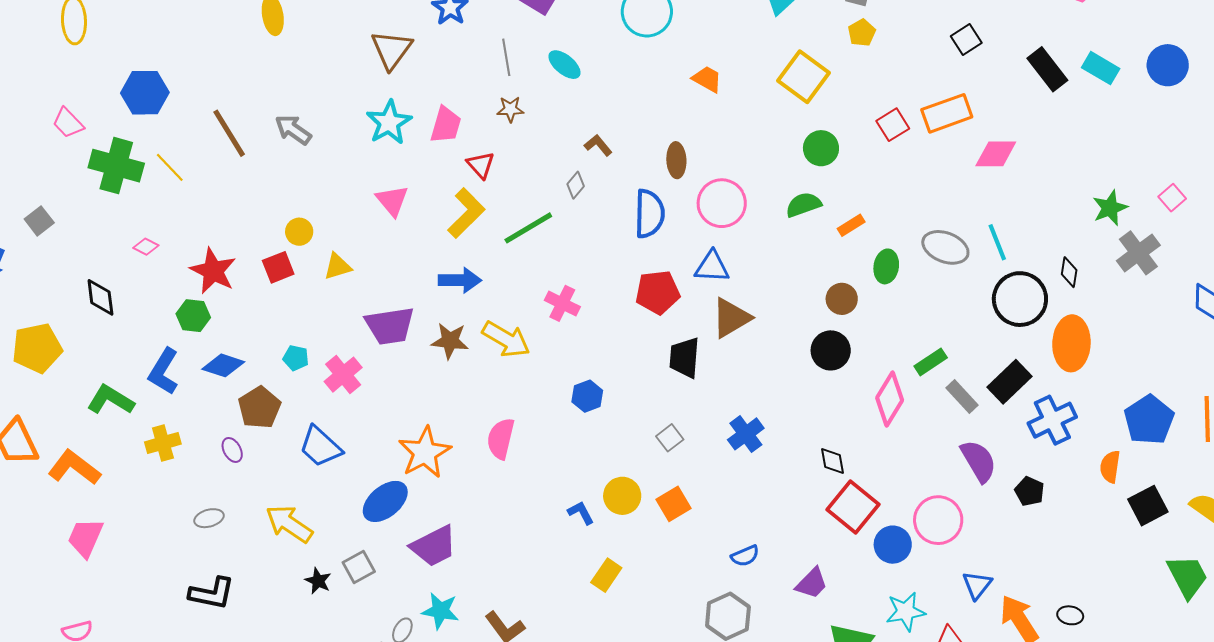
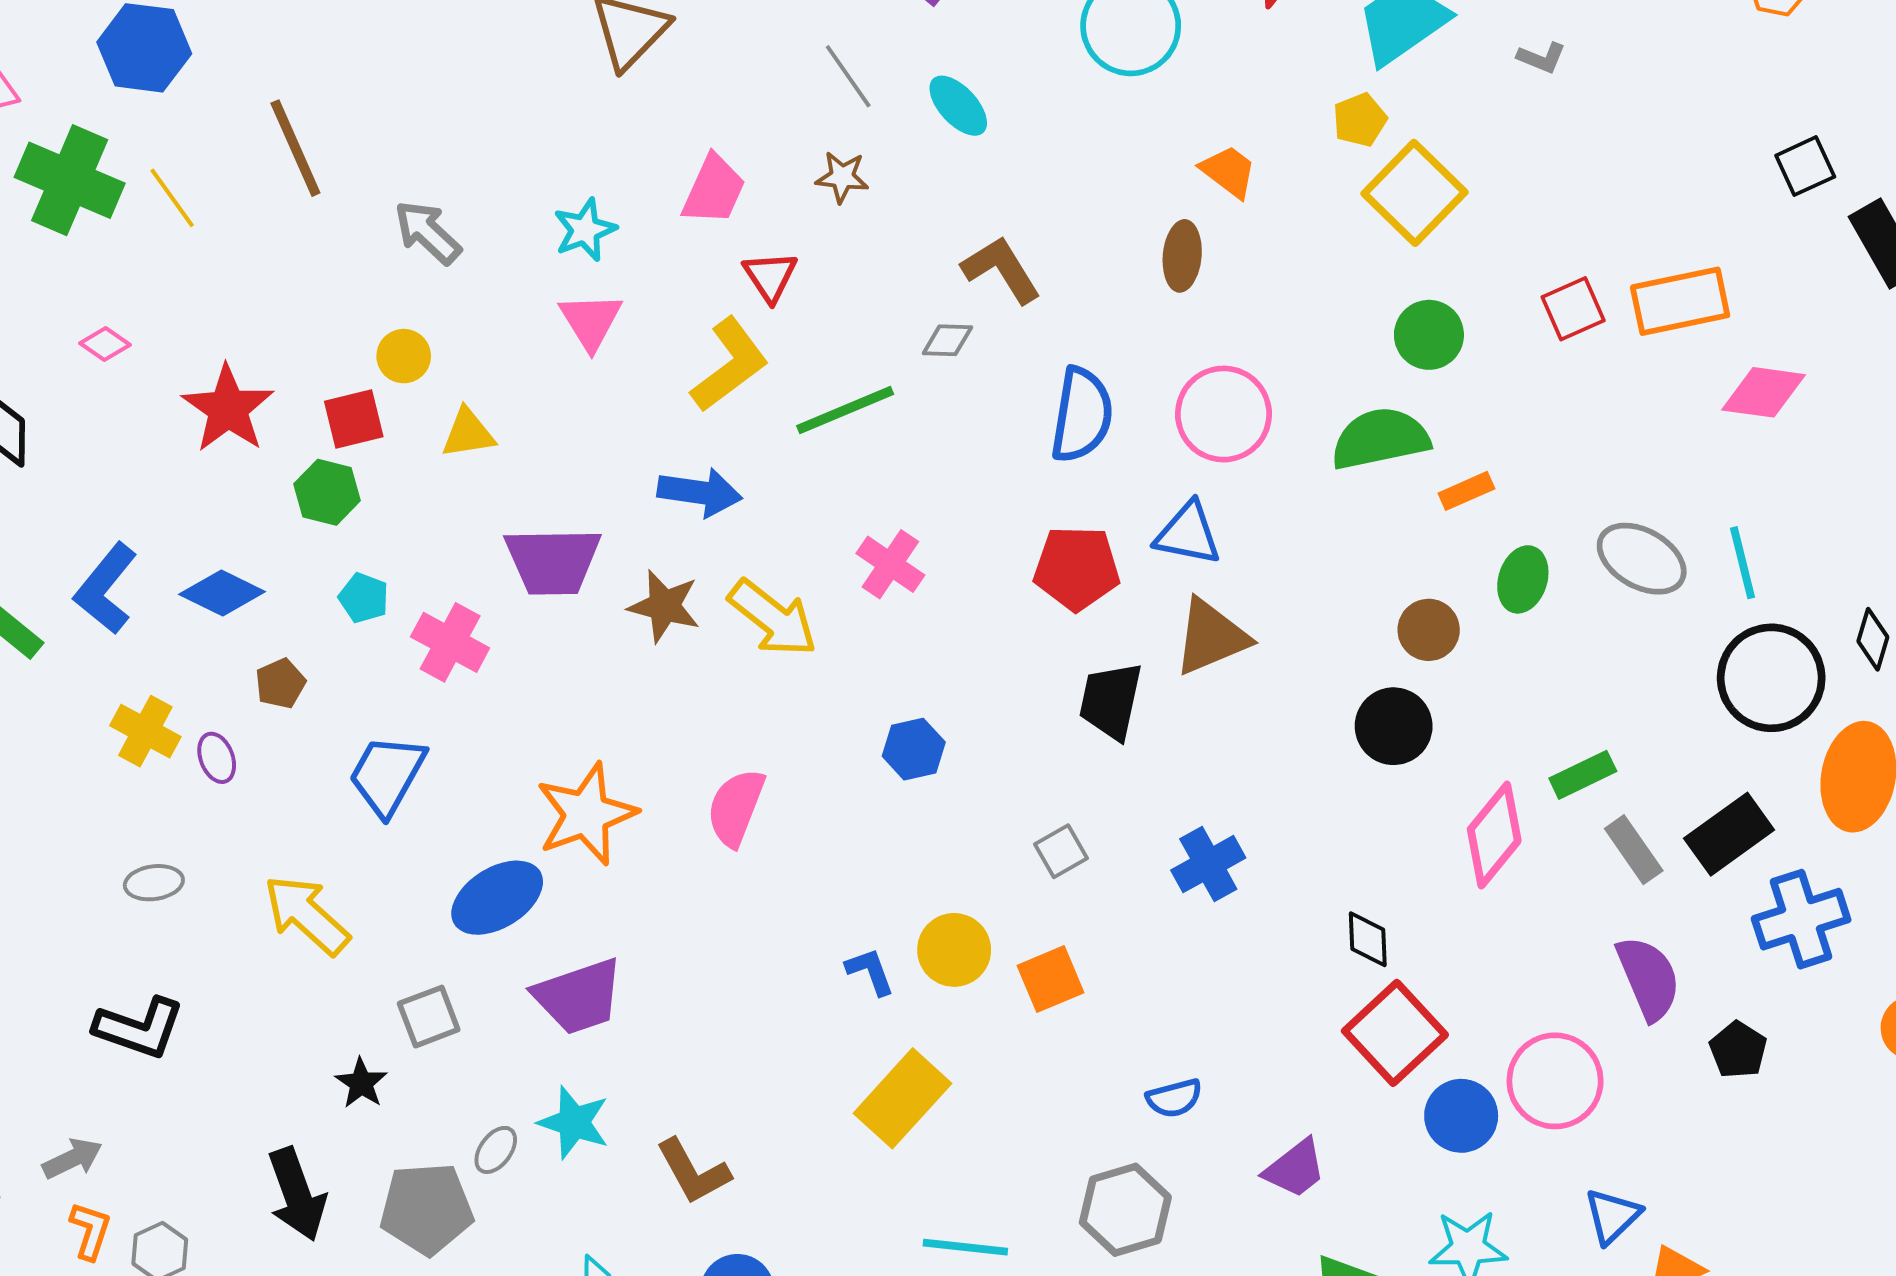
yellow pentagon: (862, 33) -> (1360, 120), moved
black square: (966, 40) -> (1805, 166), moved
gray line: (506, 57) -> (848, 76), turned -33
cyan star: (389, 122) -> (585, 230), moved, size x0.7
gray arrow: (293, 130) -> (428, 232), moved
brown L-shape: (598, 145) -> (1001, 270), size x1.5
brown ellipse: (676, 160) -> (1182, 256), moved
gray diamond: (576, 185) -> (947, 340), turned 44
green semicircle: (803, 205) -> (1380, 439), size x1.4
green hexagon: (193, 316) -> (327, 492), moved
pink cross: (343, 375) -> (450, 642), turned -30
brown pentagon: (259, 408) -> (280, 683), size x0.6
yellow cross: (163, 443) -> (145, 731), moved, turned 36
blue trapezoid: (320, 447) -> (387, 775), turned 69
yellow rectangle: (606, 575) -> (902, 1098), size x1.5
black star: (318, 581) -> (361, 1083), moved

